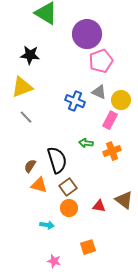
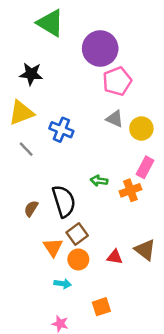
blue cross: (75, 101) -> (61, 130), moved
pink rectangle: (110, 120) -> (145, 167), moved
orange triangle: (39, 185) -> (53, 247), moved, turned 42
cyan arrow: (47, 225) -> (63, 284), moved

